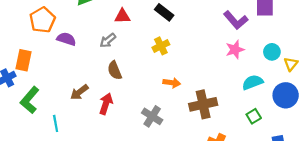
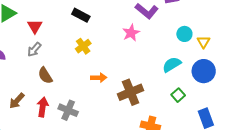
red triangle: (122, 16) -> (35, 26), moved, turned -49
pink star: (235, 50) -> (131, 33), moved
gray cross: (152, 116) -> (68, 110), moved

